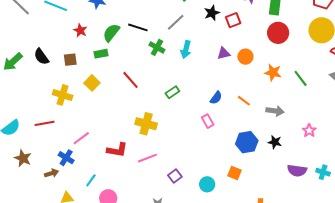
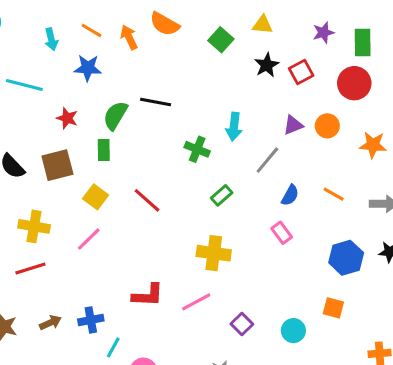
gray line: (176, 22) -> (267, 160), moved
red circle: (278, 33) -> (354, 83), moved
green cross: (157, 47) -> (197, 149), moved
green rectangle: (101, 54) -> (104, 150), turned -72
brown square: (70, 60) -> (57, 165), size x1.5
red line: (130, 80) -> (147, 200), moved
yellow cross: (63, 95) -> (34, 226), moved
yellow cross: (146, 124) -> (214, 253), moved
pink line: (81, 138) -> (89, 239), moved
blue cross: (66, 158) -> (91, 320), moved, turned -35
brown arrow: (51, 173) -> (50, 323), moved

